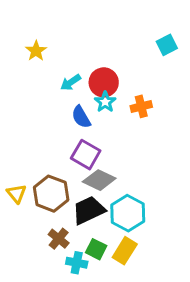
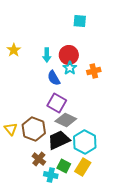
cyan square: (167, 45) -> (80, 21), moved, turned 32
yellow star: (36, 51) -> (14, 50), moved
cyan arrow: (71, 82) -> (47, 55), turned -56

